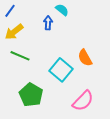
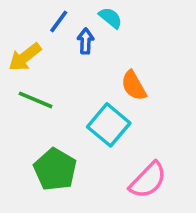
blue line: (10, 11) -> (59, 21), moved
orange semicircle: (85, 58) -> (134, 86), moved

